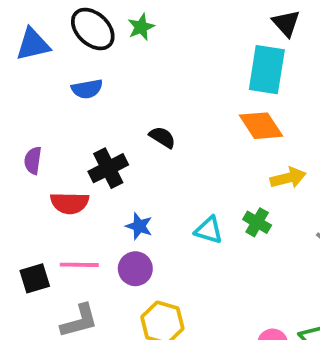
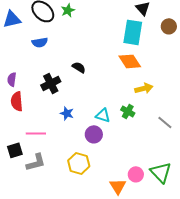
red semicircle: (70, 203) -> (17, 101), moved, turned 84
purple circle: (135, 269) -> (94, 134), moved
black square: (35, 278) -> (15, 150), moved

